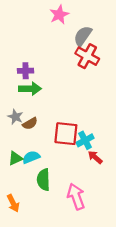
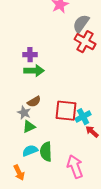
gray star: (15, 117) -> (24, 113), moved
cyan semicircle: (31, 157) -> (30, 151), moved
green triangle: (15, 158) -> (29, 127), moved

